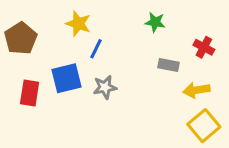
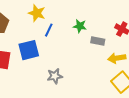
green star: (155, 22) -> (80, 26), moved
gray star: (105, 87) -> (55, 76), moved

